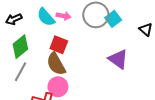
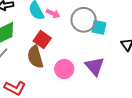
cyan square: (113, 19) -> (99, 27), turned 35
pink circle: (58, 87) -> (64, 69), moved

